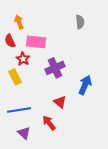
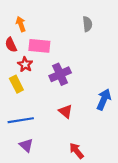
blue arrow: (85, 85) -> (104, 99), moved
red arrow: (49, 123) -> (76, 151), moved

